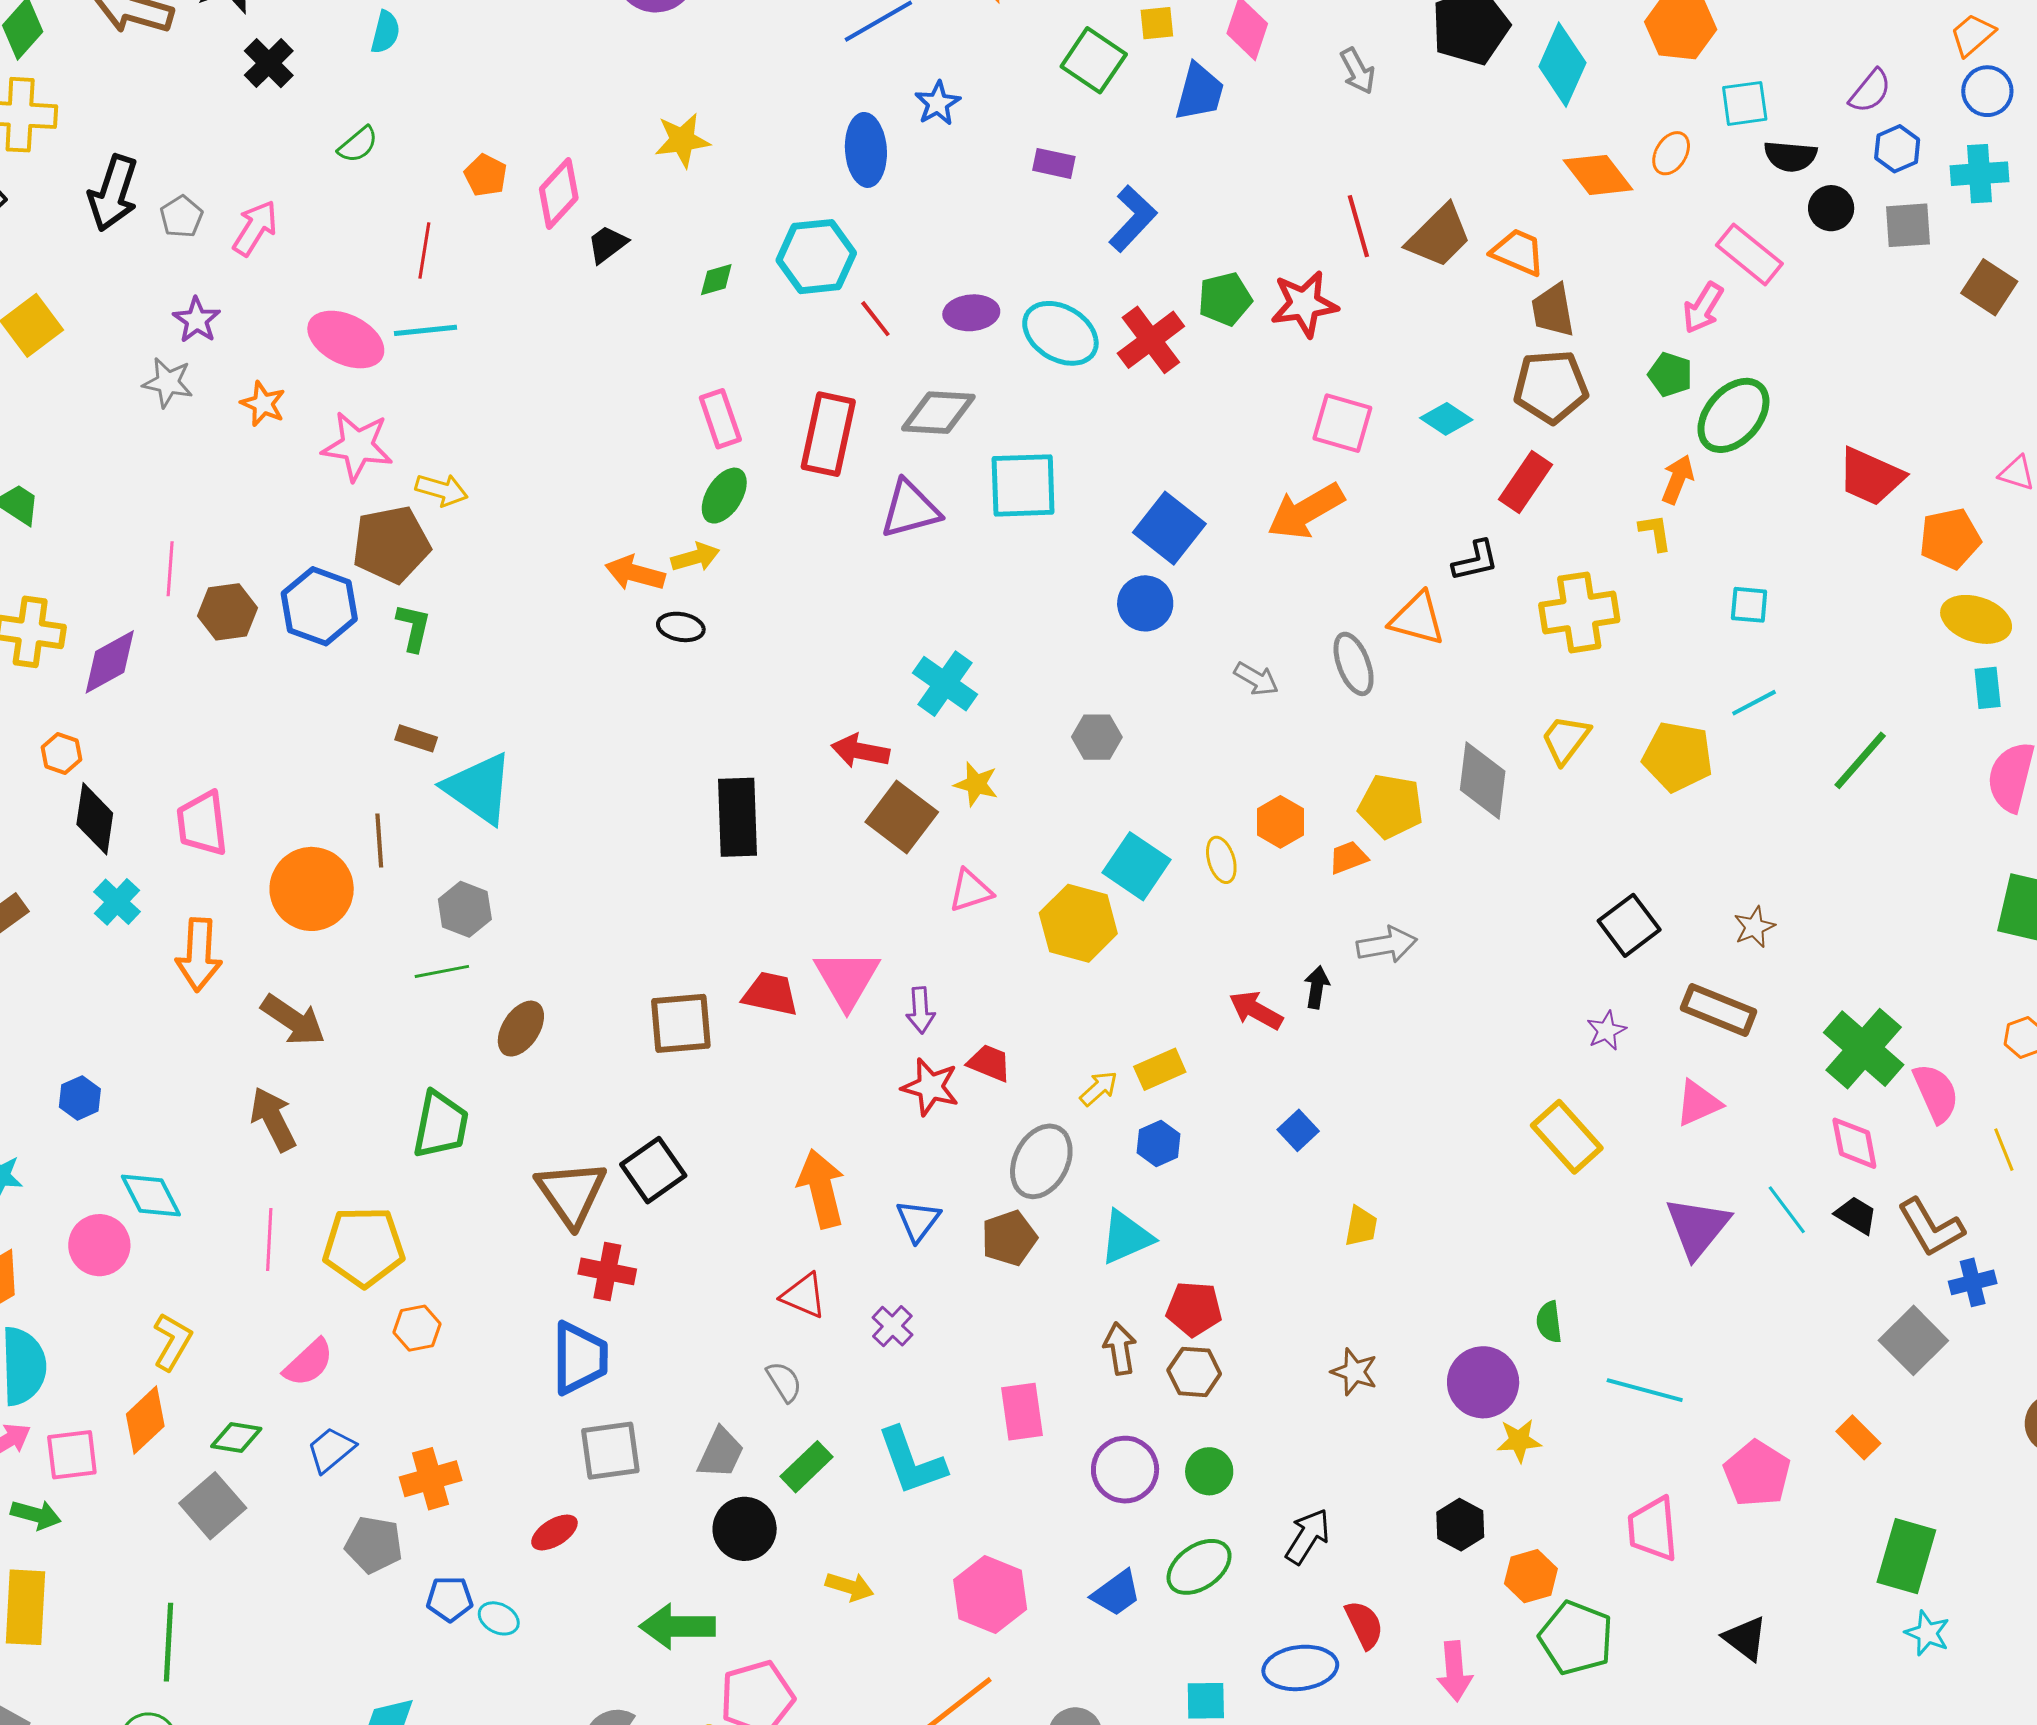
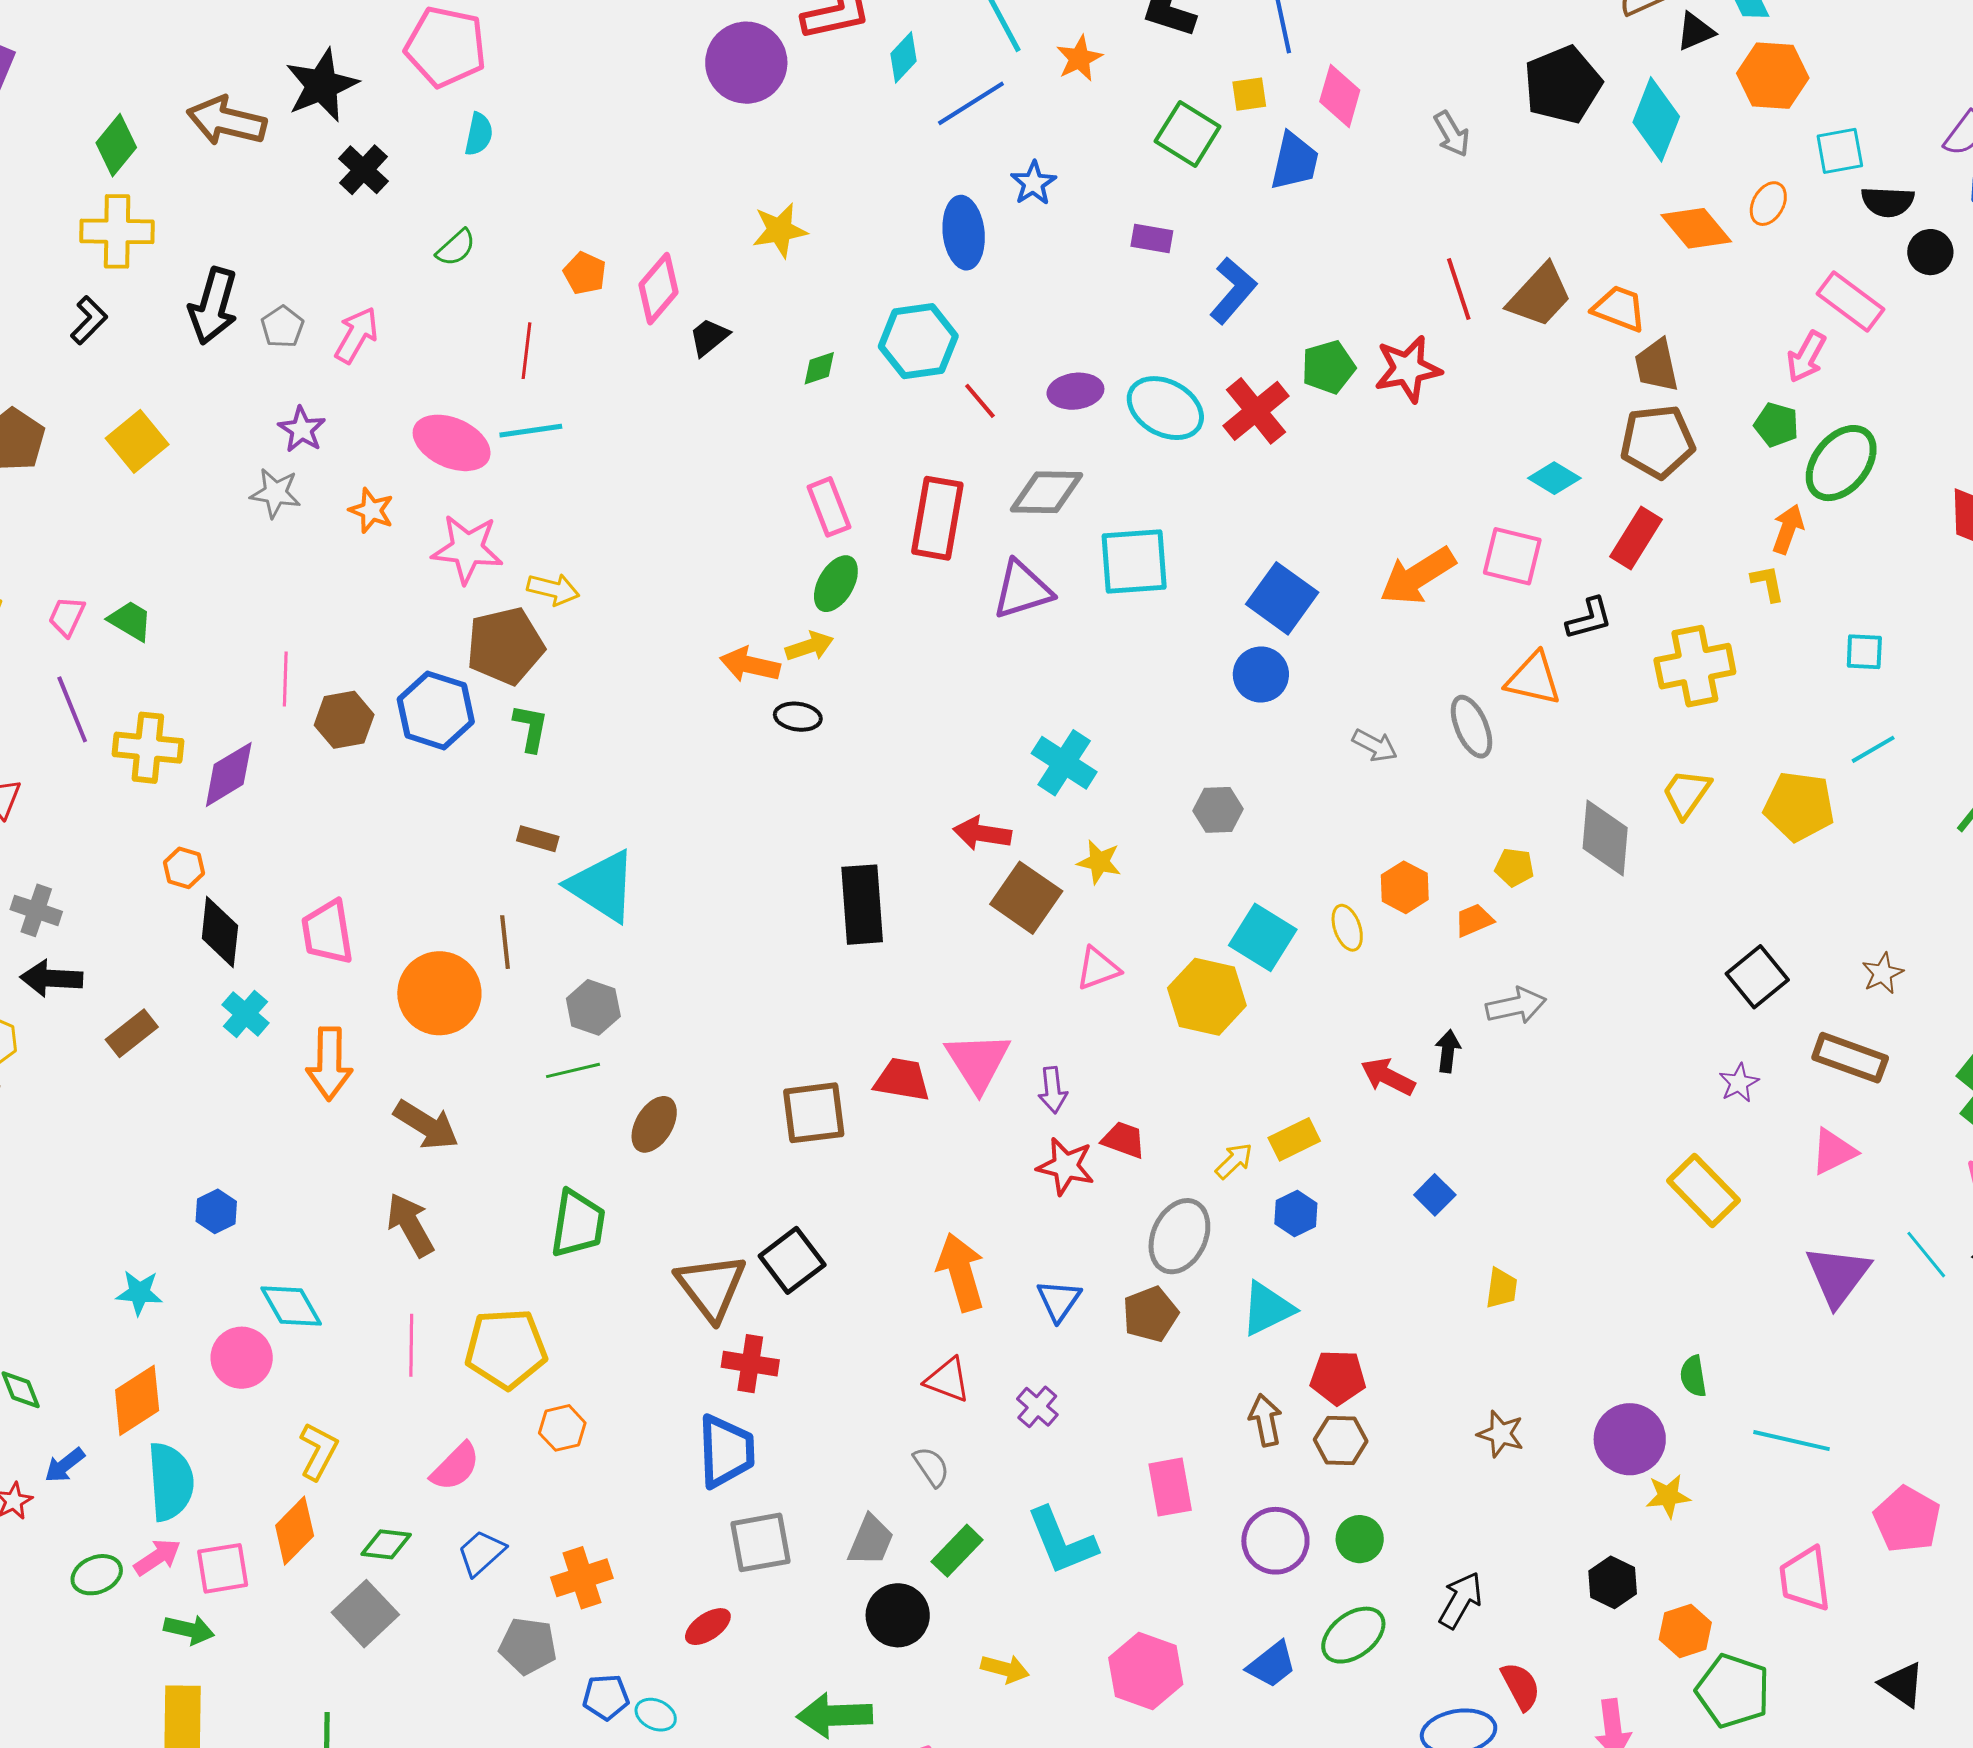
pink square: (1342, 423) -> (1512, 556), moved
yellow pentagon: (1391, 806) -> (1514, 867), size x0.6

